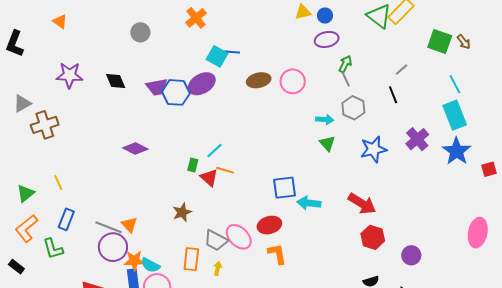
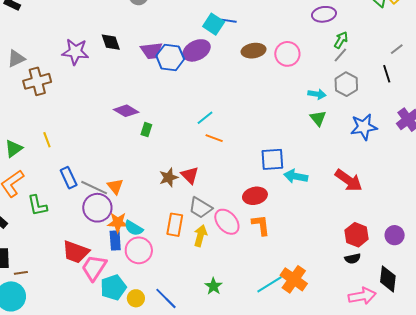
purple star: (69, 75) -> (75, 52), moved
gray line: (346, 79) -> (340, 55), turned 63
green rectangle: (193, 165) -> (146, 130), moved
red triangle: (209, 178) -> (190, 175), moved
blue rectangle: (66, 219) -> (69, 178), moved, turned -50
pink ellipse: (239, 237) -> (227, 222), moved
red hexagon: (373, 237) -> (357, 235), moved
yellow arrow: (218, 268) -> (200, 236), size x1.5

